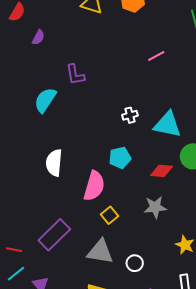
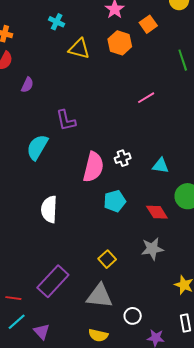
cyan triangle: (167, 125) -> (161, 166), size x0.6
red diamond: (162, 171) -> (157, 212), turned 55
pink semicircle: (94, 186) -> (93, 167), moved
white circle: (135, 263) -> (133, 316), moved

